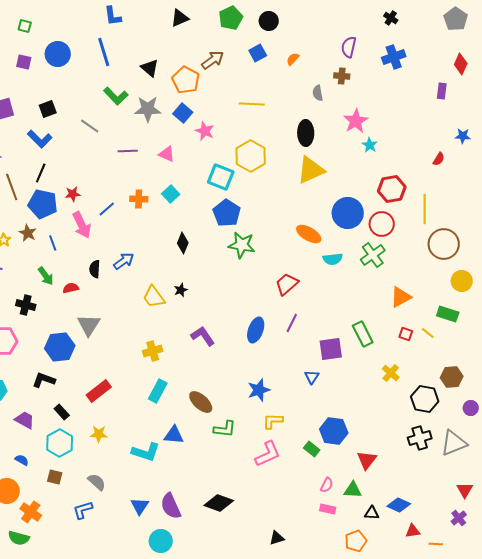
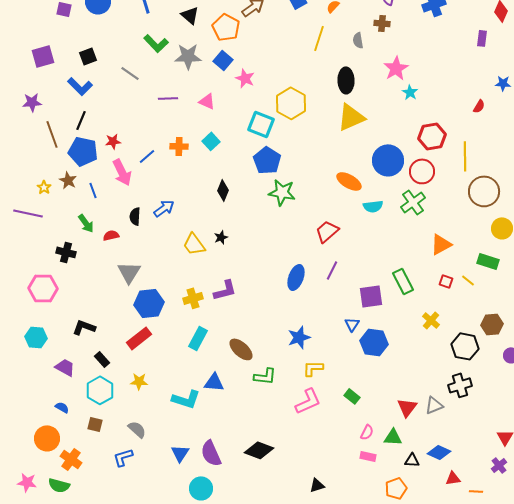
yellow line: (252, 104) -> (319, 38), moved, turned -75
purple L-shape: (203, 336) -> (225, 290), moved, turned 110
blue hexagon: (60, 347) -> (149, 303), moved
blue hexagon: (334, 431) -> (374, 342), moved
gray triangle: (454, 443) -> (434, 405), moved, size x0.7

